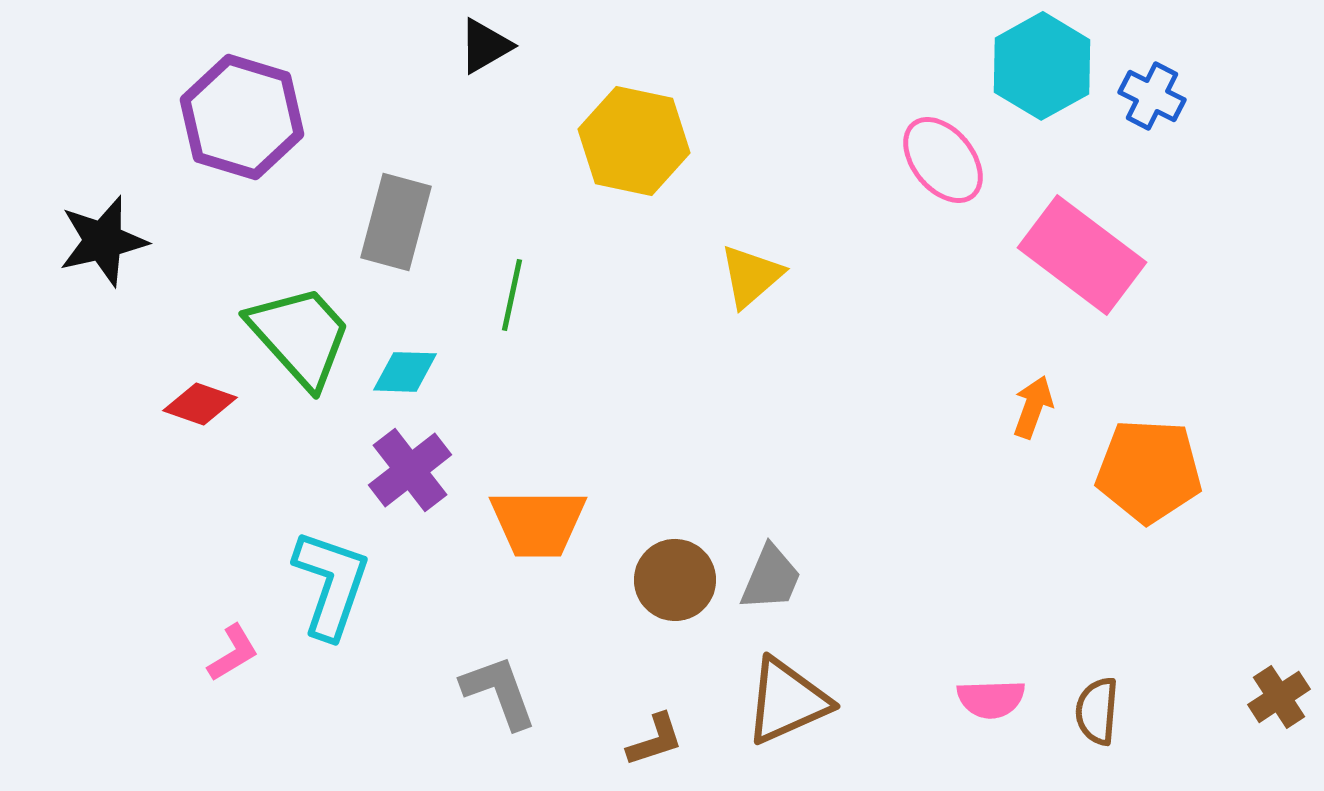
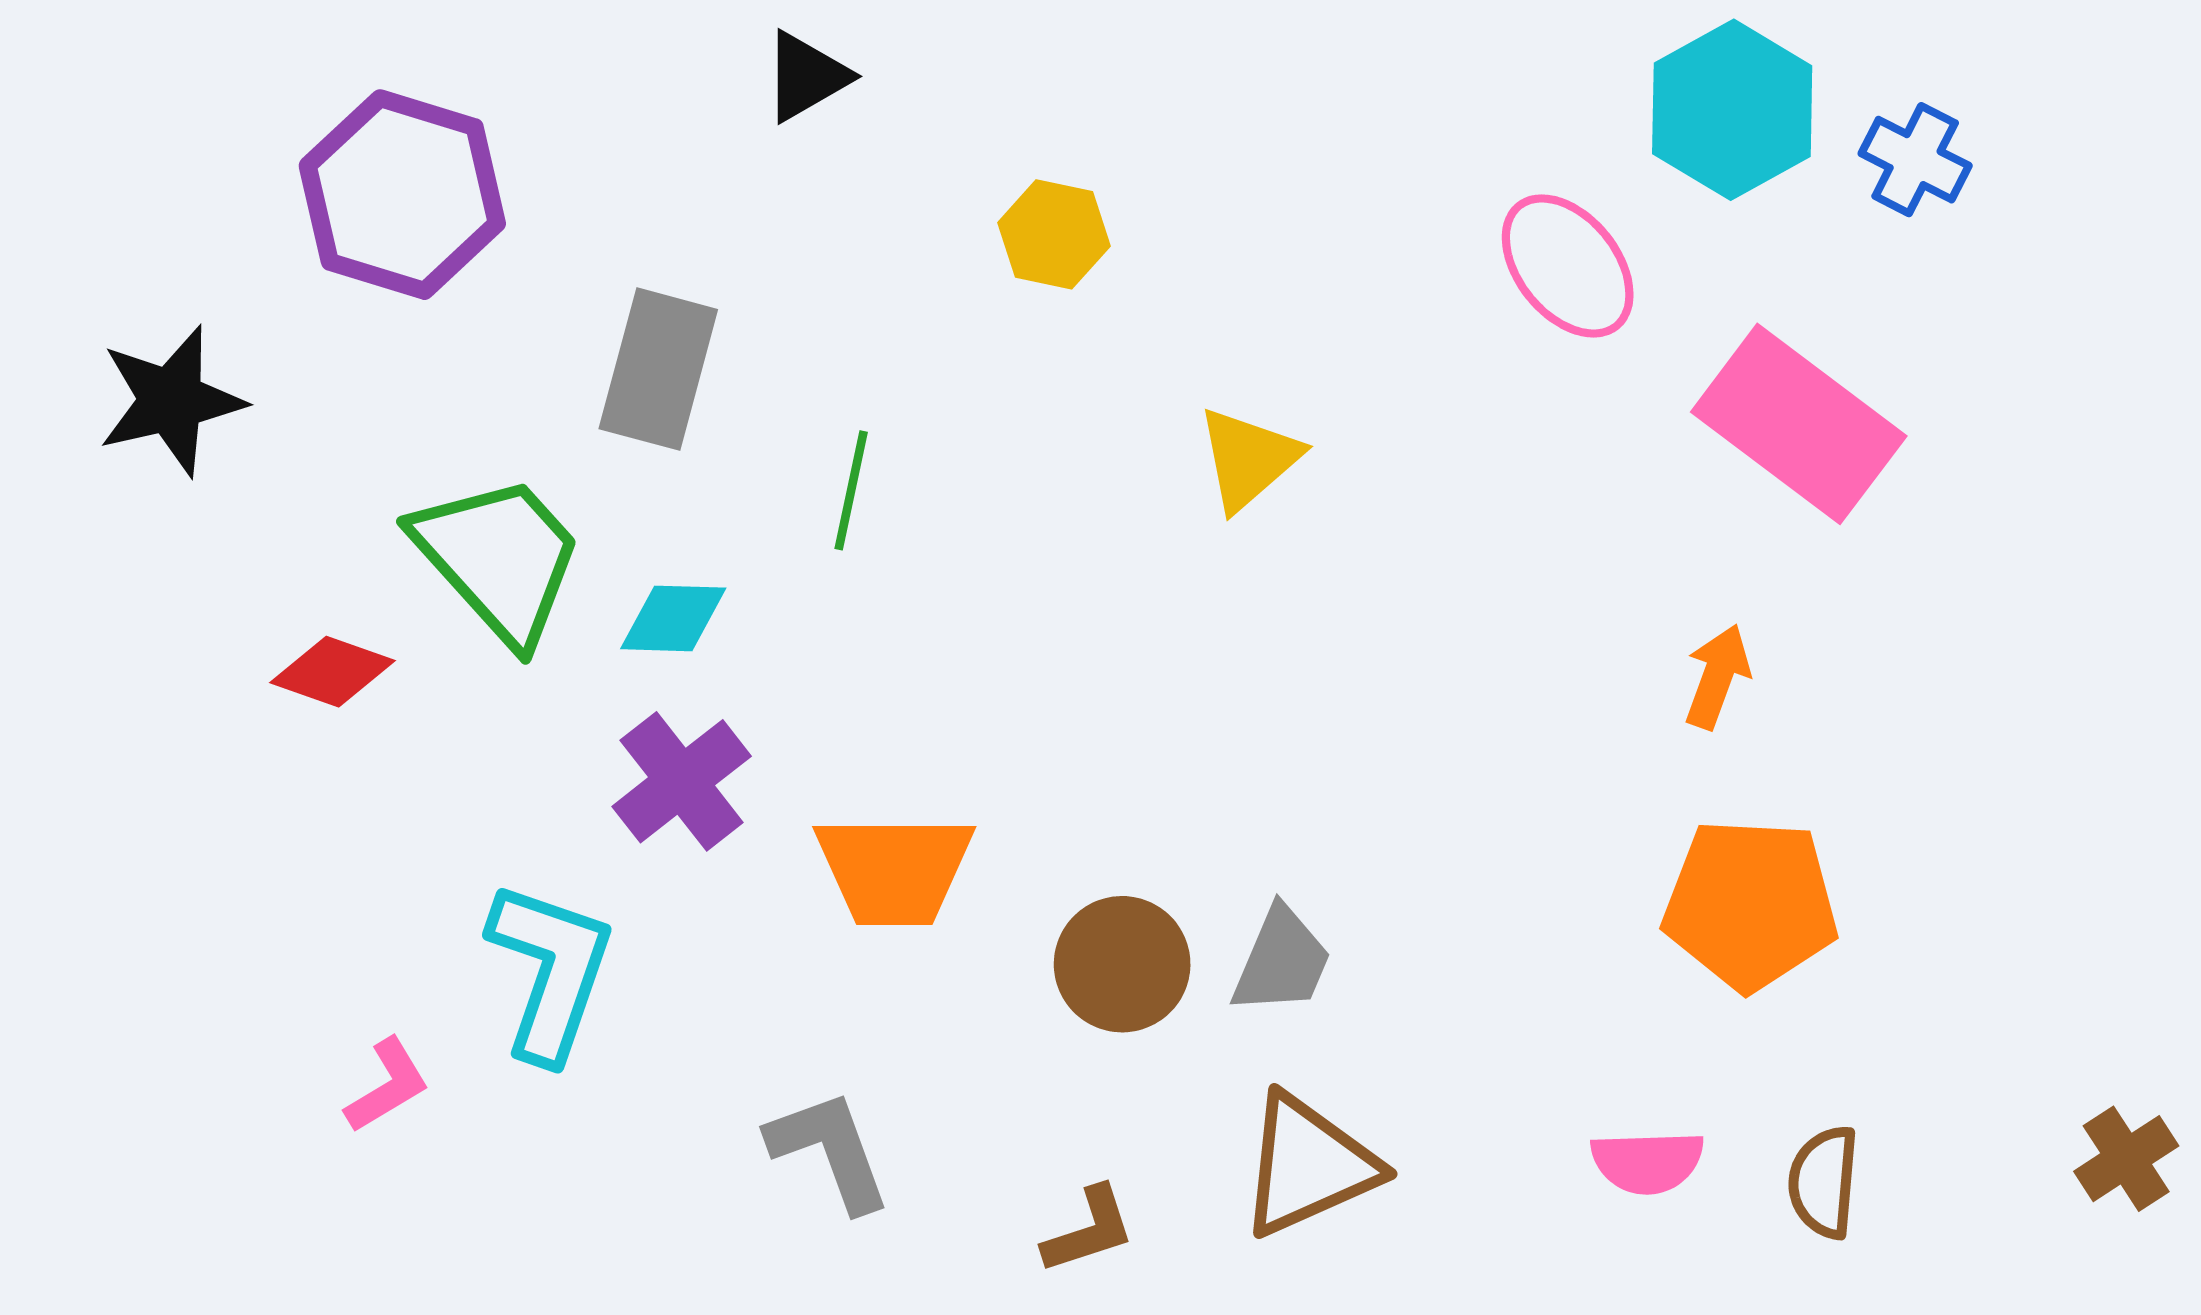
yellow hexagon: (634, 141) -> (1054, 234), size x0.6
orange pentagon: (1149, 471) -> (1750, 904), moved

